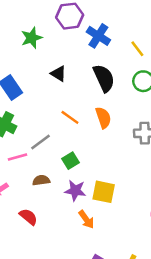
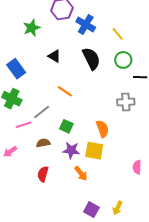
orange semicircle: (103, 118) -> (102, 129), moved
green square: (70, 161) -> (66, 126), turned -32
red semicircle: (28, 217) -> (43, 174), moved, turned -112

